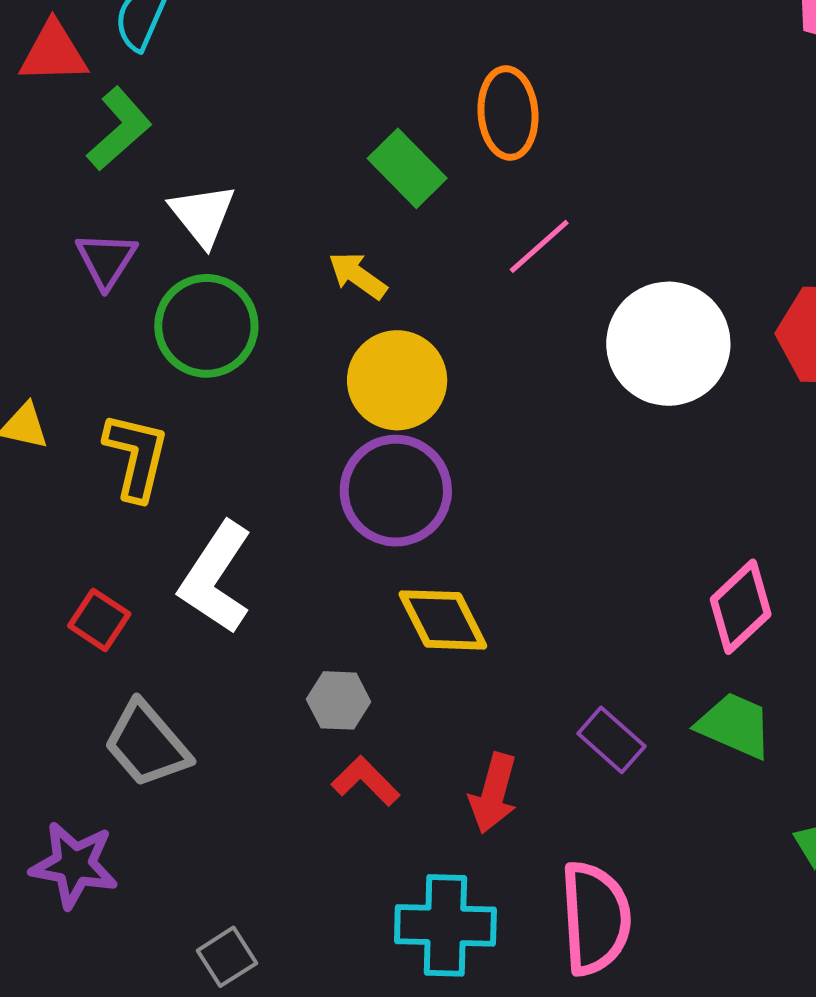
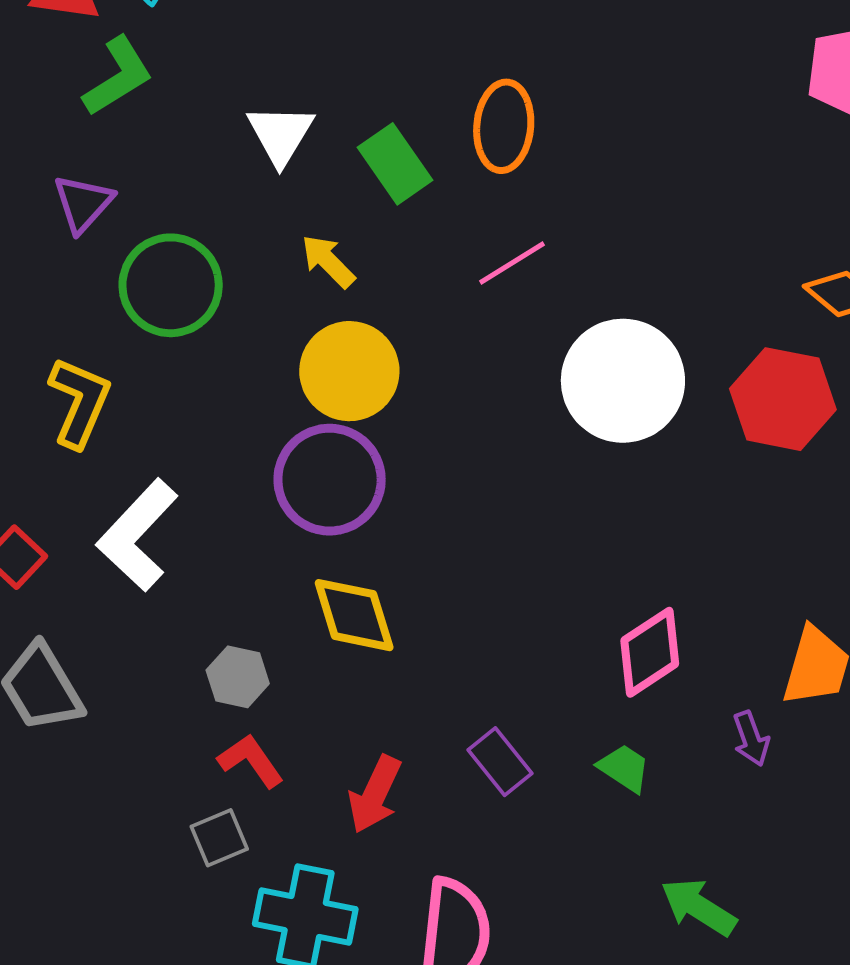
white triangle: (203, 215) -> (281, 134), moved
green trapezoid: (735, 725) -> (624, 768), size x0.7
gray square: (227, 957) -> (219, 838), moved

